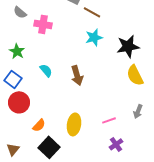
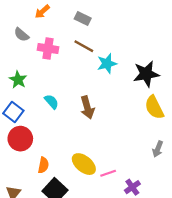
brown line: (92, 12) -> (84, 46), moved
pink line: (109, 120) -> (108, 173), moved
yellow ellipse: (74, 124) -> (84, 164), turned -60
orange semicircle: (39, 125) -> (43, 165), turned -32

